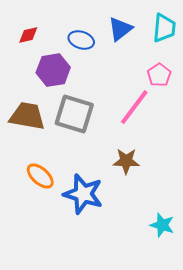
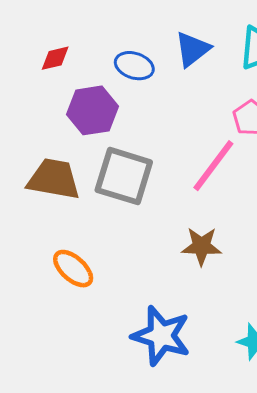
blue star: (83, 194) -> (161, 336), moved

